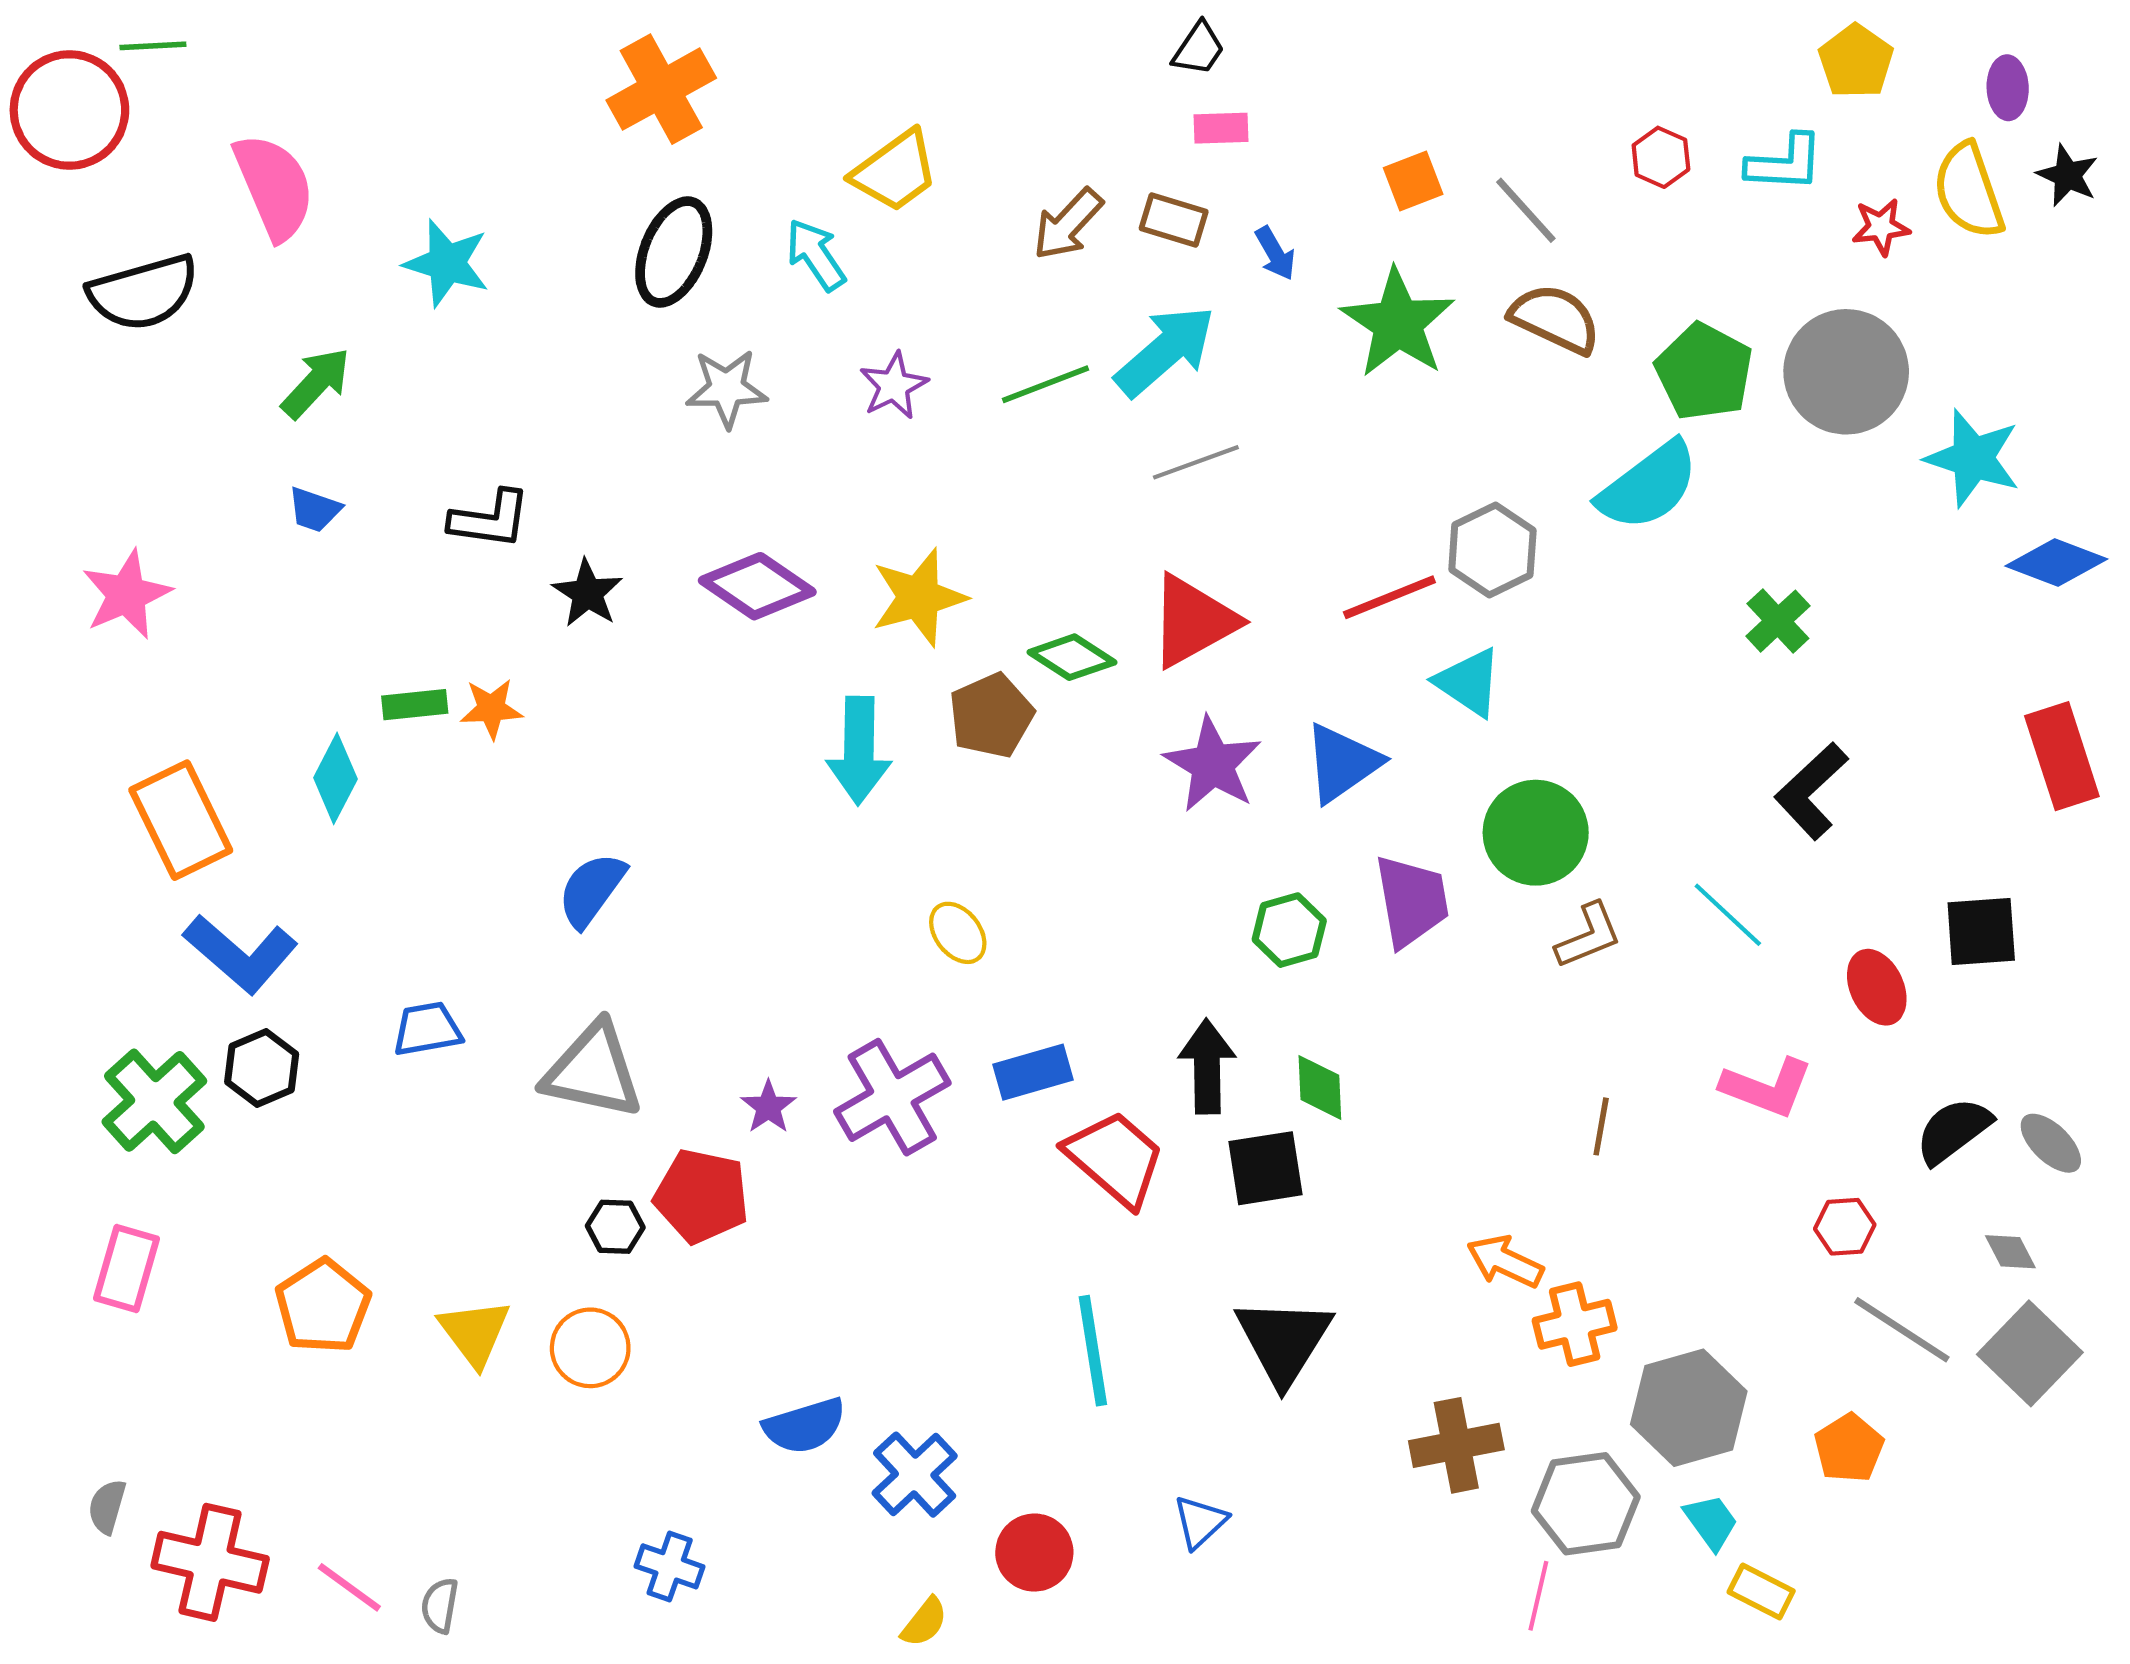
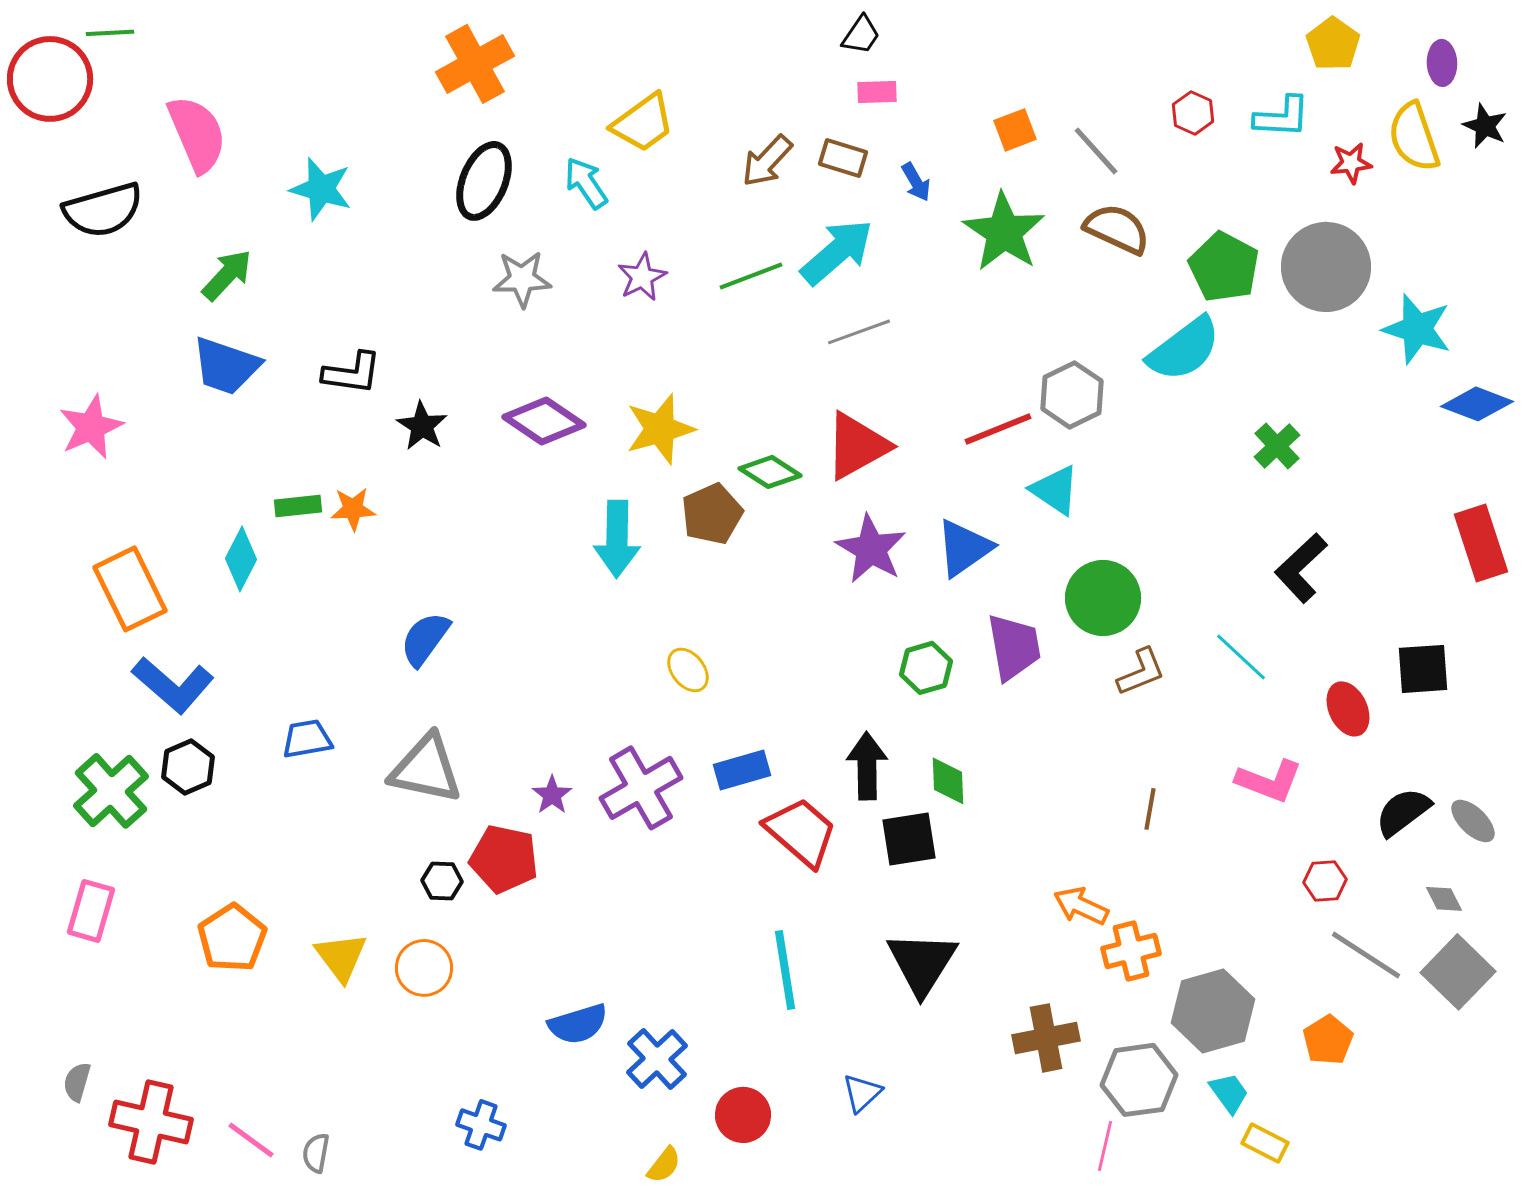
blue trapezoid: (314, 510) -> (226, 366), size x1.8

